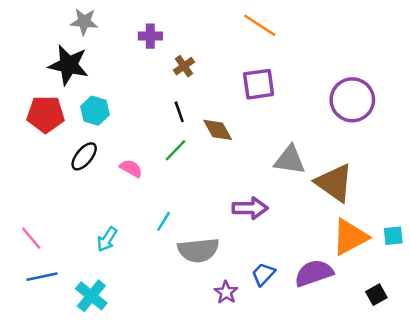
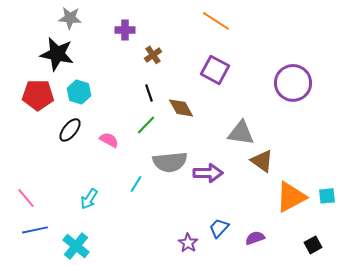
purple square: (259, 84) -> (215, 70), turned 36
brown triangle: (334, 183) -> (262, 161), moved, size x0.7
gray semicircle: (198, 250) -> (170, 162), moved
purple semicircle: (314, 273) -> (255, 238), moved, size x0.6

